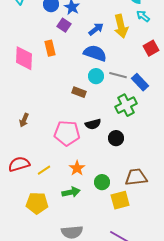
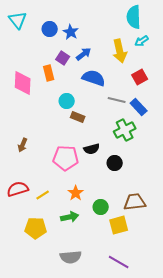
cyan arrow: (143, 16) -> (142, 41), turned -72
purple square: (64, 25) -> (63, 58), moved
blue arrow: (96, 29) -> (84, 54), moved
red square: (151, 48) -> (140, 77), moved
cyan circle: (96, 76) -> (67, 101), moved

